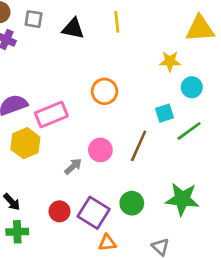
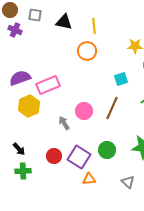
yellow line: (117, 22) -> (94, 26), moved
orange circle: (104, 91) -> (87, 51), moved
cyan square: (165, 113) -> (121, 79), moved
gray arrow: (73, 166) -> (64, 123), turned -80

